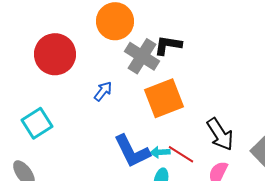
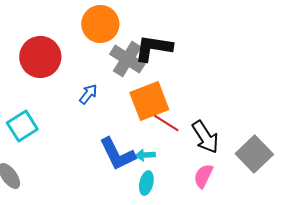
black L-shape: (168, 45) -> (153, 48), size x1.4
red line: (181, 154) -> (166, 123), moved

